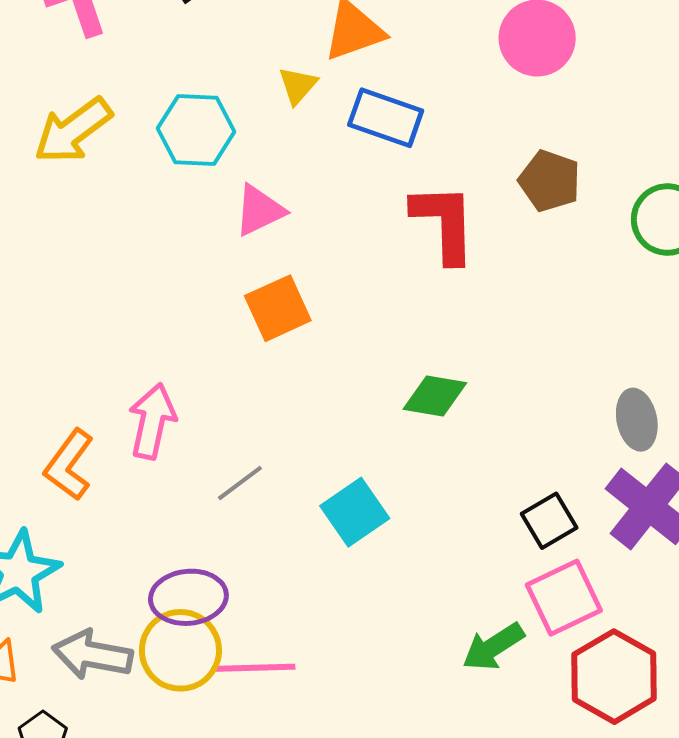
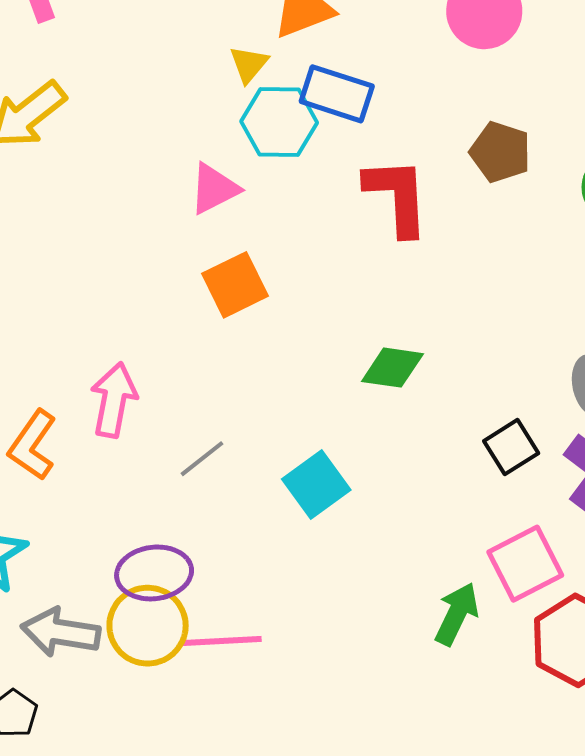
cyan hexagon: (196, 130) -> (279, 122), moved
black square: (549, 521) -> (511, 447), moved
green arrow: (493, 647) -> (457, 614), turned 150

